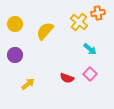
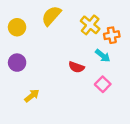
orange cross: (98, 13) -> (112, 35), moved
yellow semicircle: (45, 31) -> (51, 16), moved
red semicircle: (67, 78) -> (76, 67), moved

